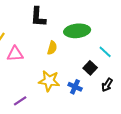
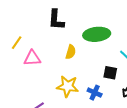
black square: (90, 68) -> (110, 73), turned -32

